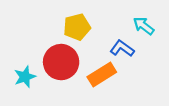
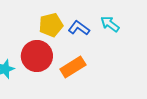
blue L-shape: (122, 48) -> (79, 28), moved

